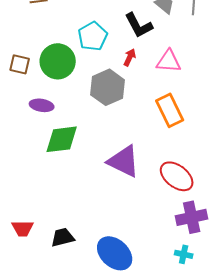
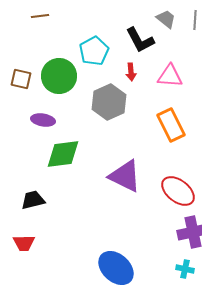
red arrow: (130, 57) -> (131, 72), turned 150
black trapezoid: (63, 237) -> (33, 200), moved

